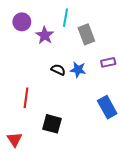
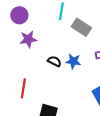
gray rectangle: (86, 34) -> (81, 27), turned -36
purple star: (45, 35) -> (28, 39), moved, turned 30

